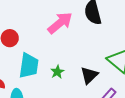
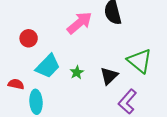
cyan trapezoid: (29, 66) -> (48, 66), turned 36

